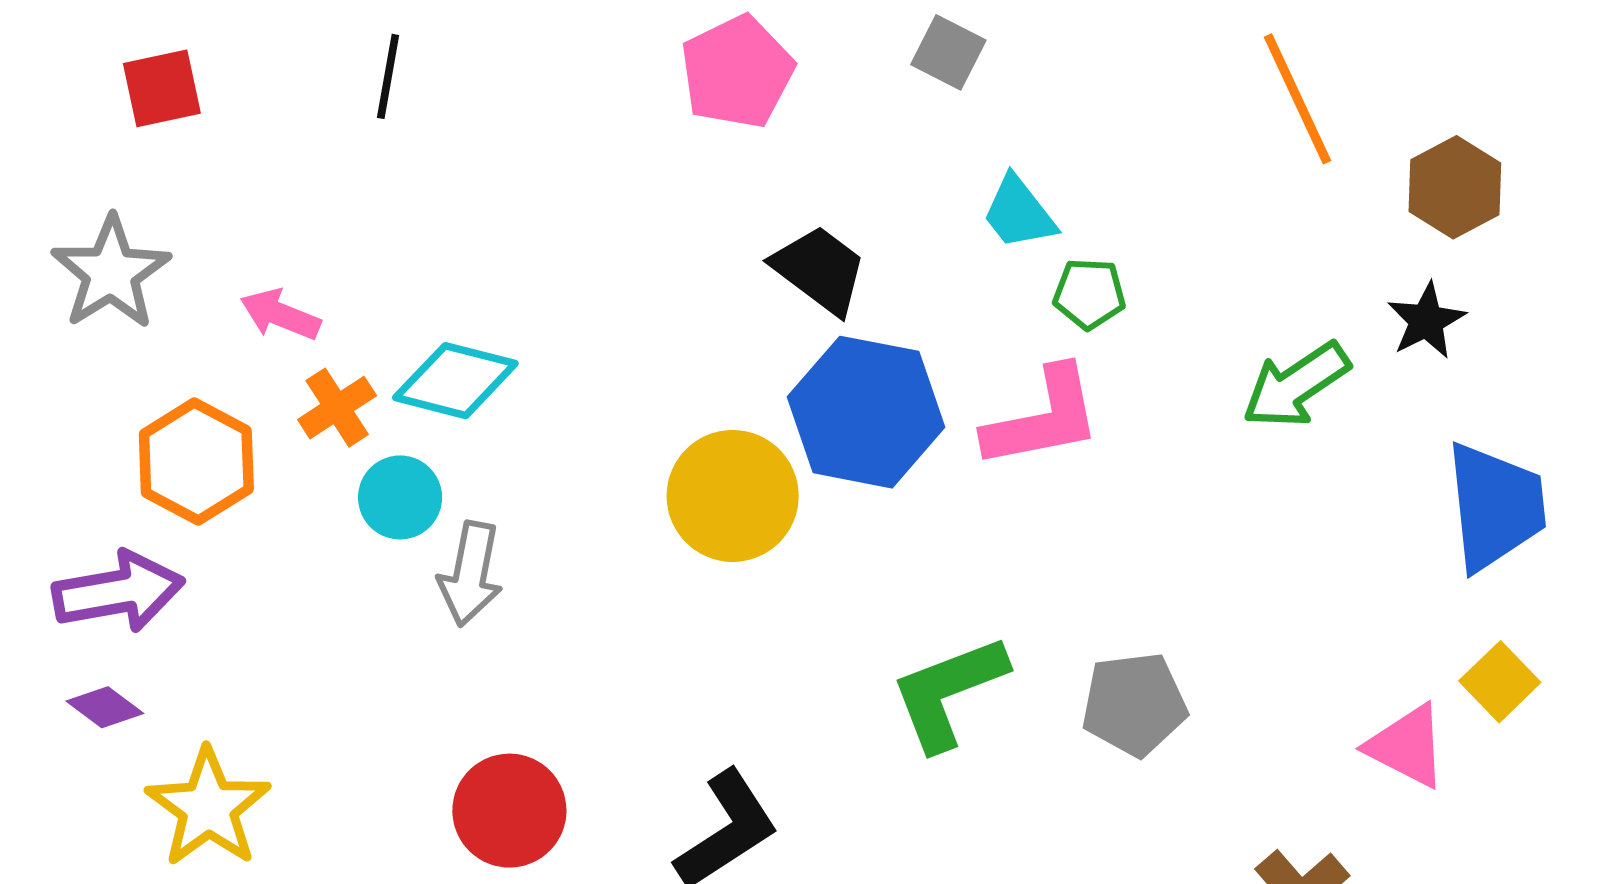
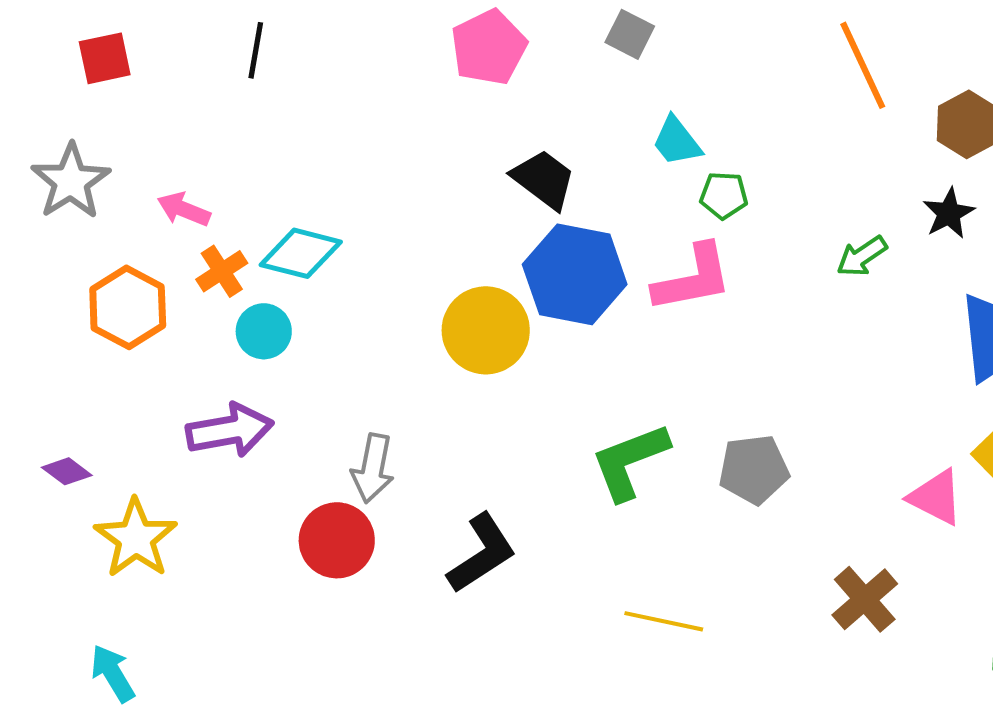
green arrow: (1296, 385) -> (862, 256), size x0.7
gray arrow: (470, 574) -> (373, 468), moved
purple arrow: (118, 592) -> (230, 430), moved

